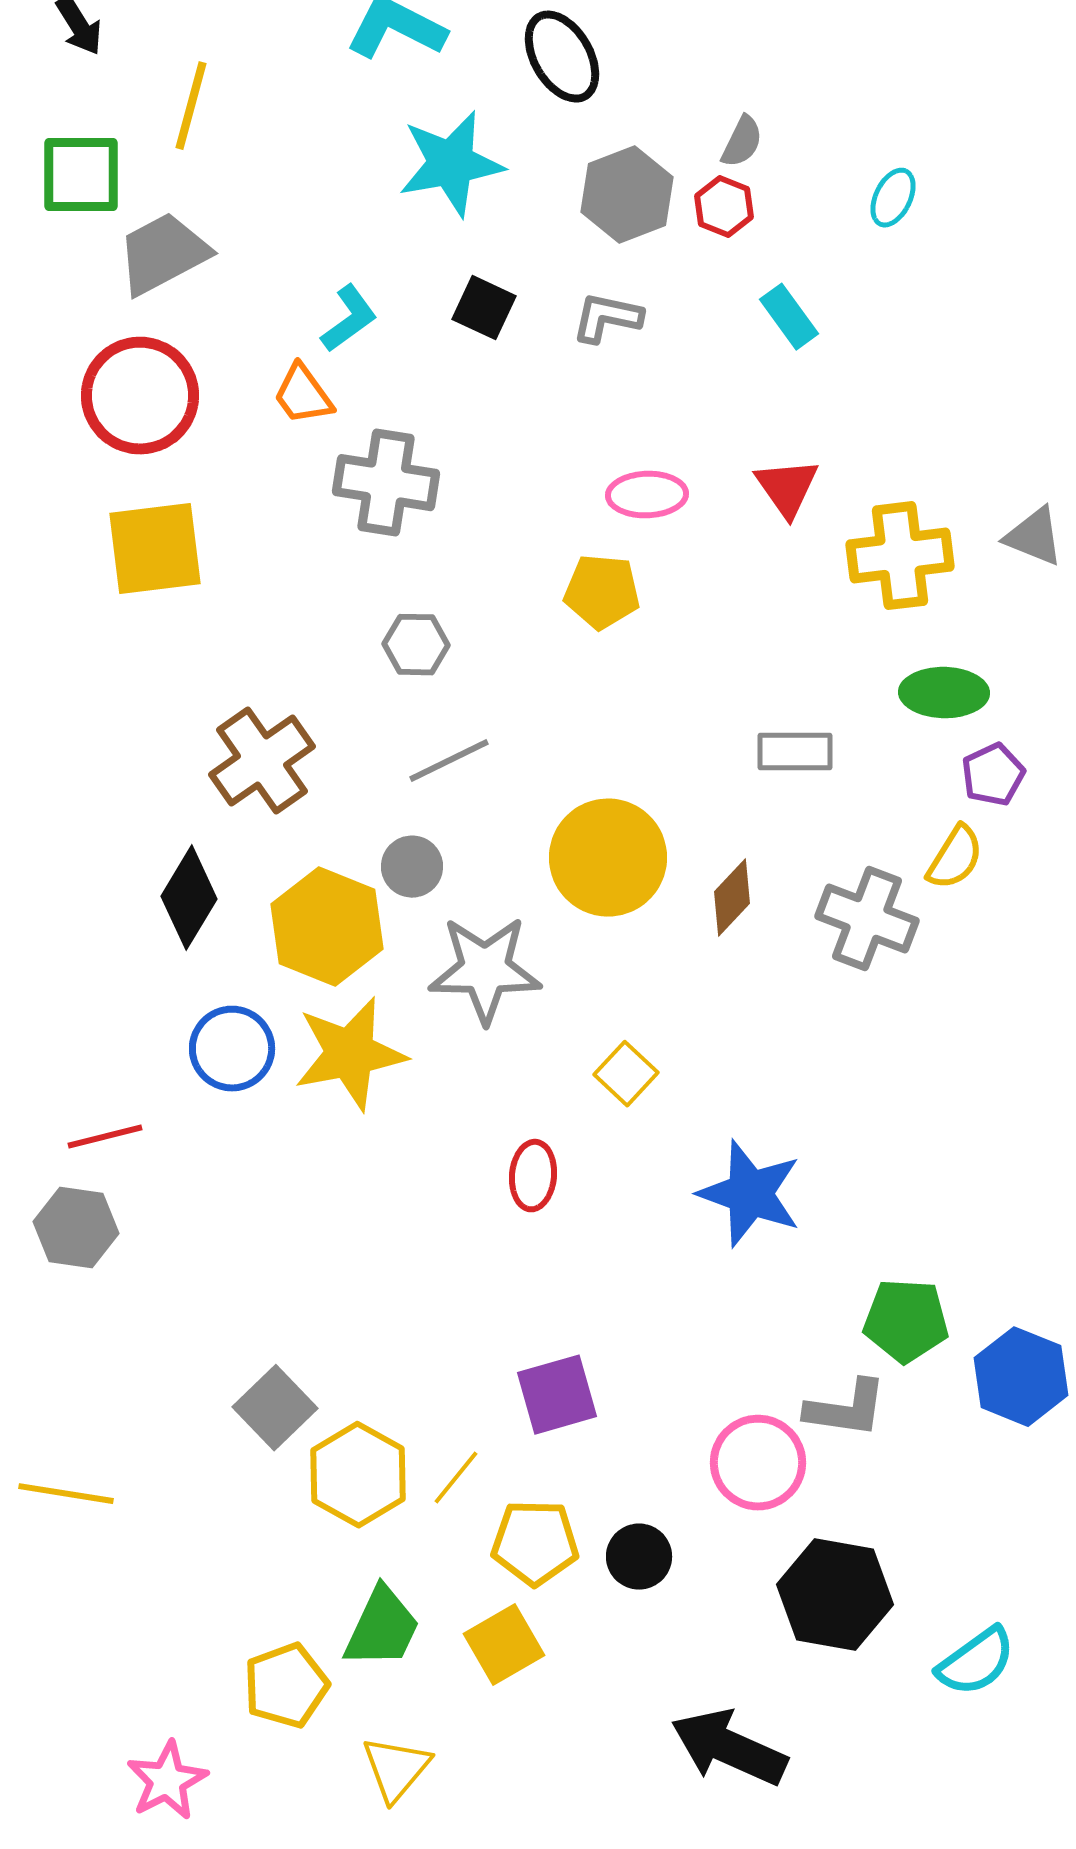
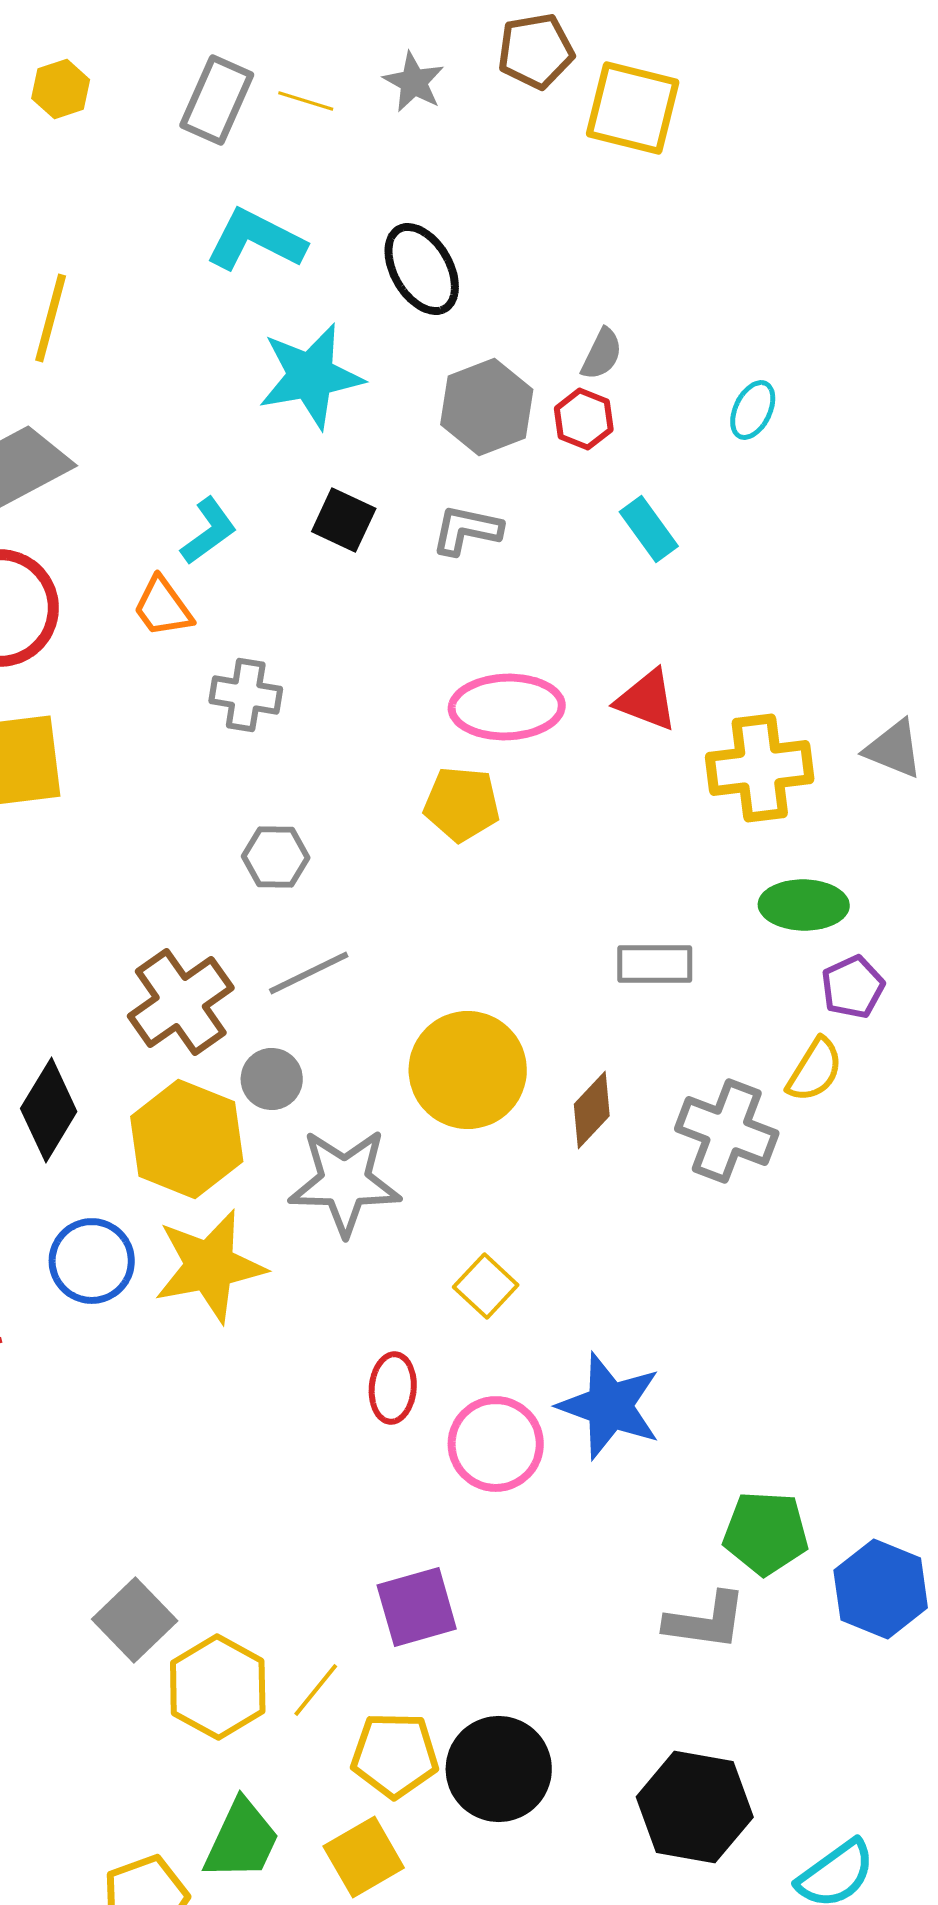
gray cross: (386, 483) -> (246, 695), size x0.7
red triangle: (787, 488) -> (647, 700), turned -34
pink ellipse: (647, 495) -> (507, 707), size x1.4
brown cross: (262, 761) -> (181, 1002), moved
pink circle: (758, 1463) -> (496, 1444), moved
black circle: (639, 1557) -> (499, 1769), size x1.6

